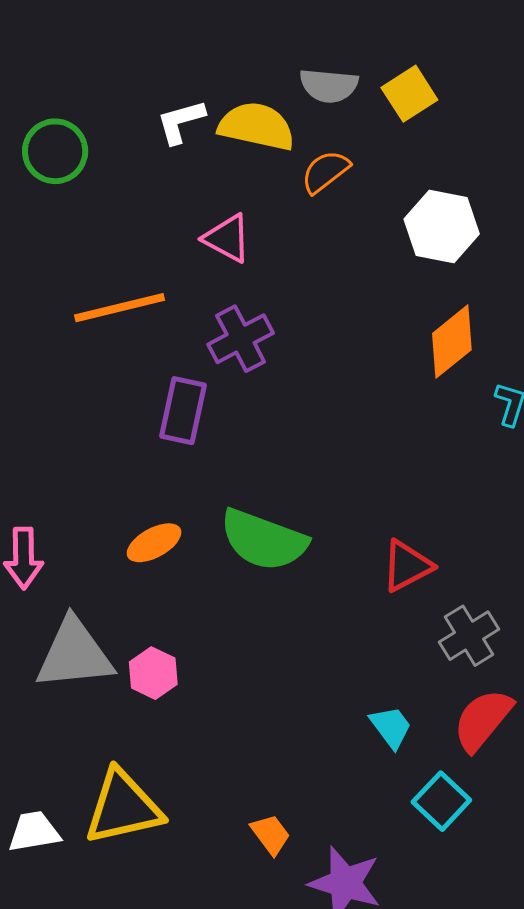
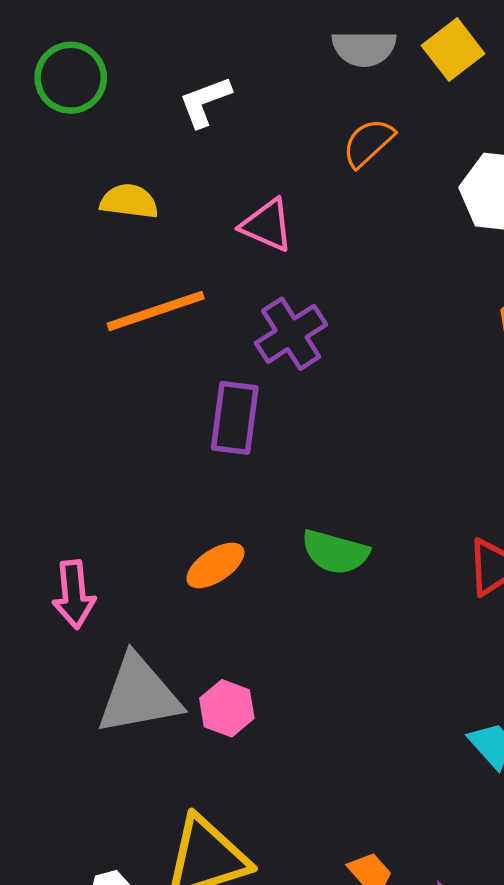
yellow semicircle: (257, 126) -> (129, 201), moved, size x0.7
green circle: (55, 151) -> (71, 78), moved
green semicircle: (264, 540) -> (335, 552), size x0.7

